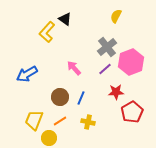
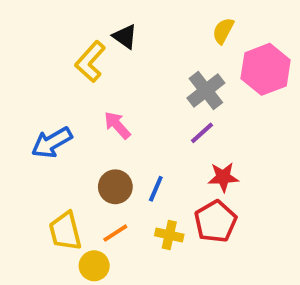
pink hexagon: (131, 62) -> (266, 69), moved
pink arrow: (74, 68) -> (117, 125), moved
red pentagon: (132, 112) -> (215, 221), moved
yellow trapezoid: (34, 120) -> (65, 231), turned -35

